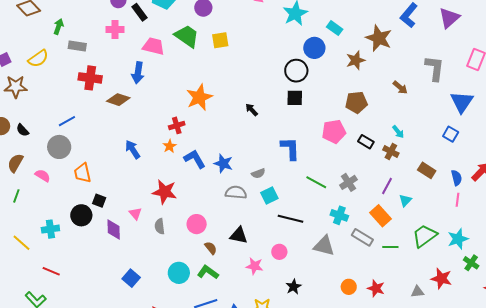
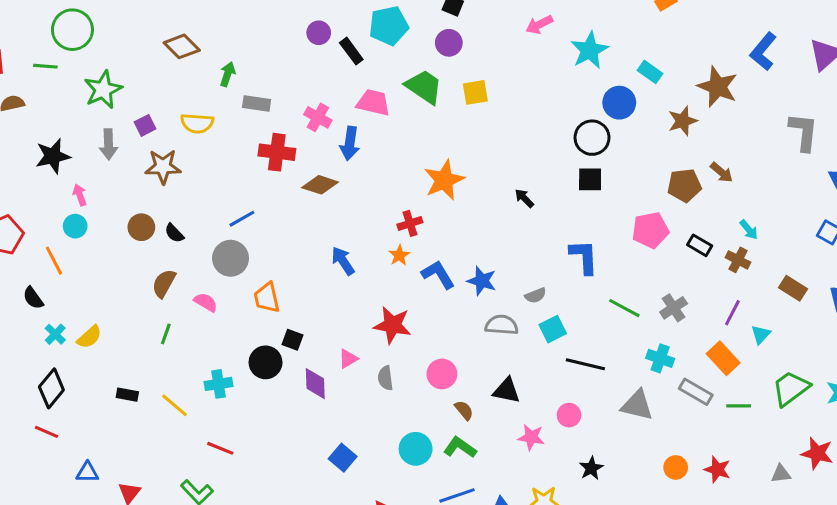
pink cross: (115, 30) -> (318, 117), moved, turned 30
yellow semicircle: (38, 58) -> (197, 123), turned 40
brown arrow: (400, 87) -> (722, 172), moved
pink triangle: (135, 213) -> (348, 359), turned 40

